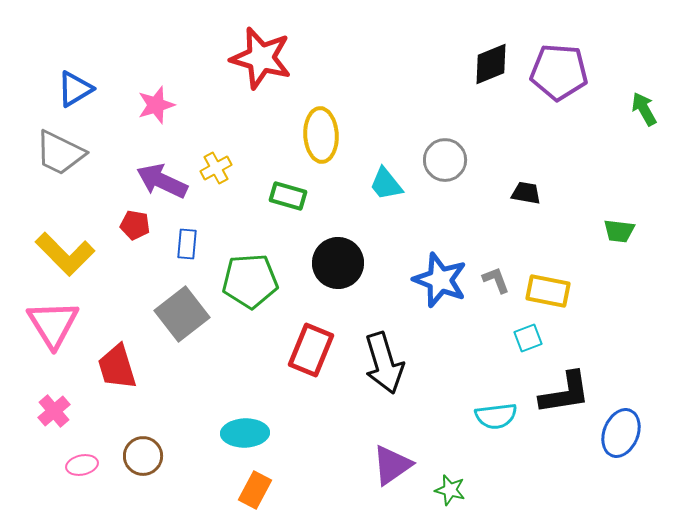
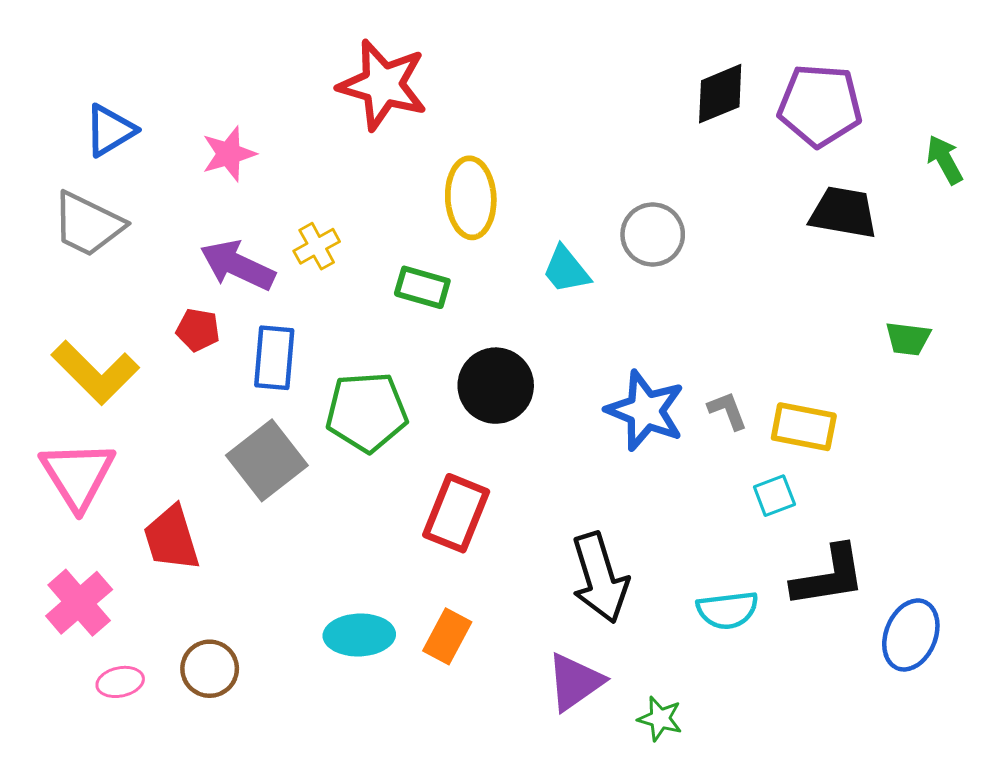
black trapezoid: (526, 193) -> (843, 212), moved, size x1.6
blue rectangle: (187, 244) -> (274, 358), size x1.4
black arrow: (384, 363) -> (600, 578), moved
pink cross: (54, 411) -> (79, 603), size x1.4
orange rectangle: (255, 490) -> (447, 636), moved

